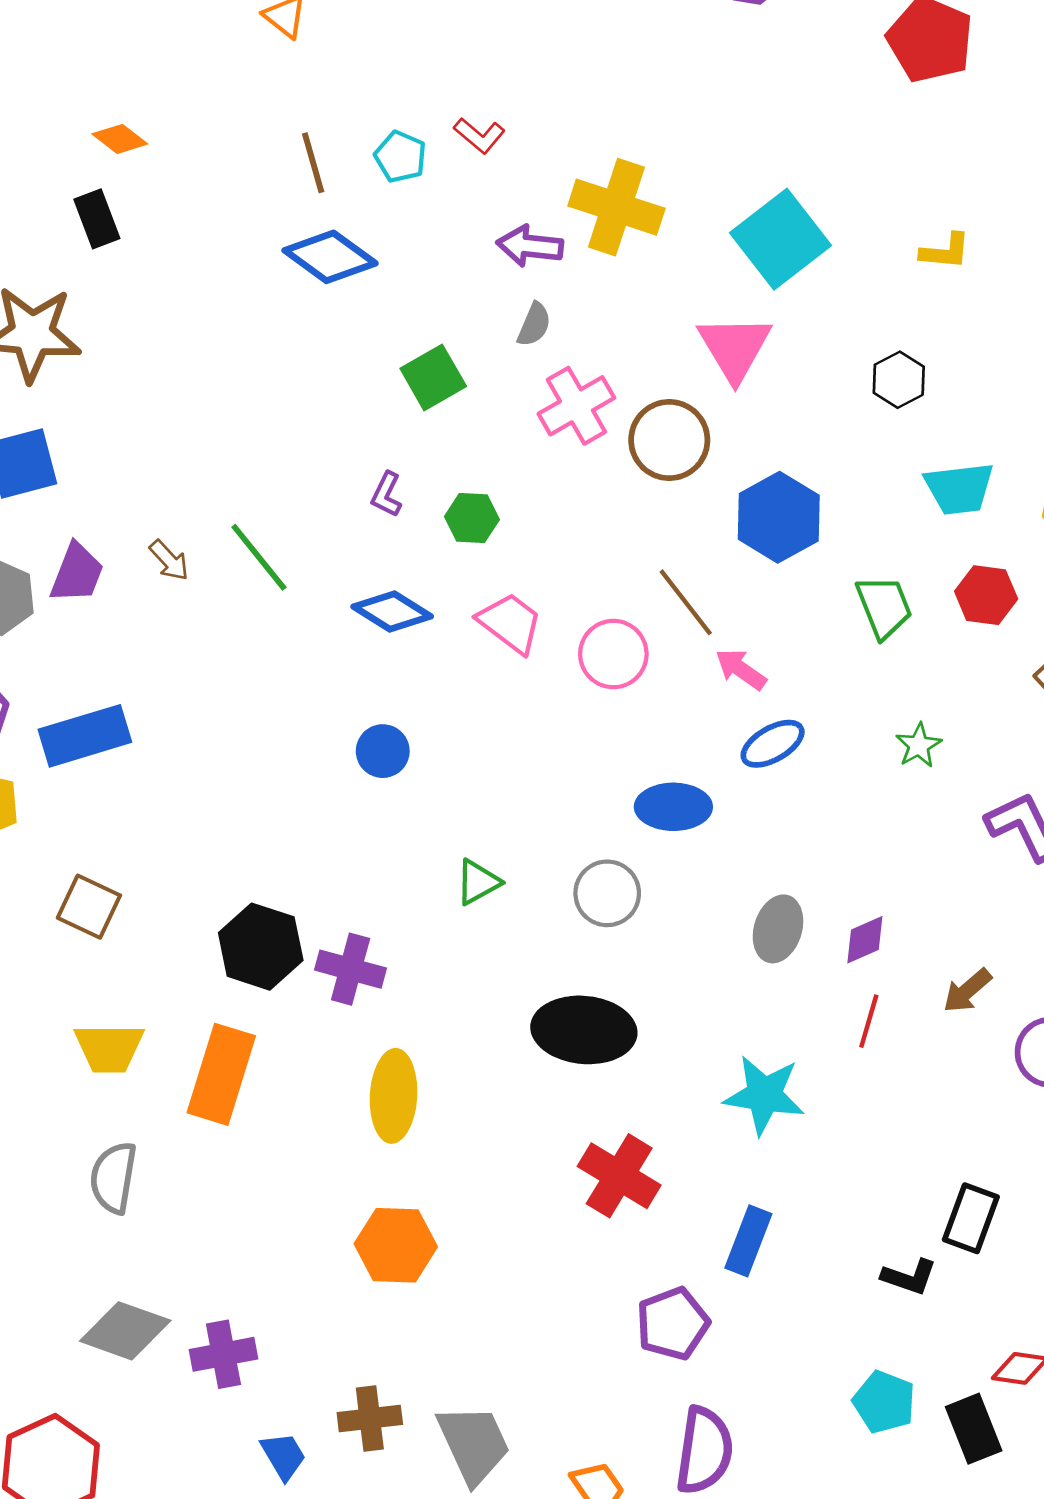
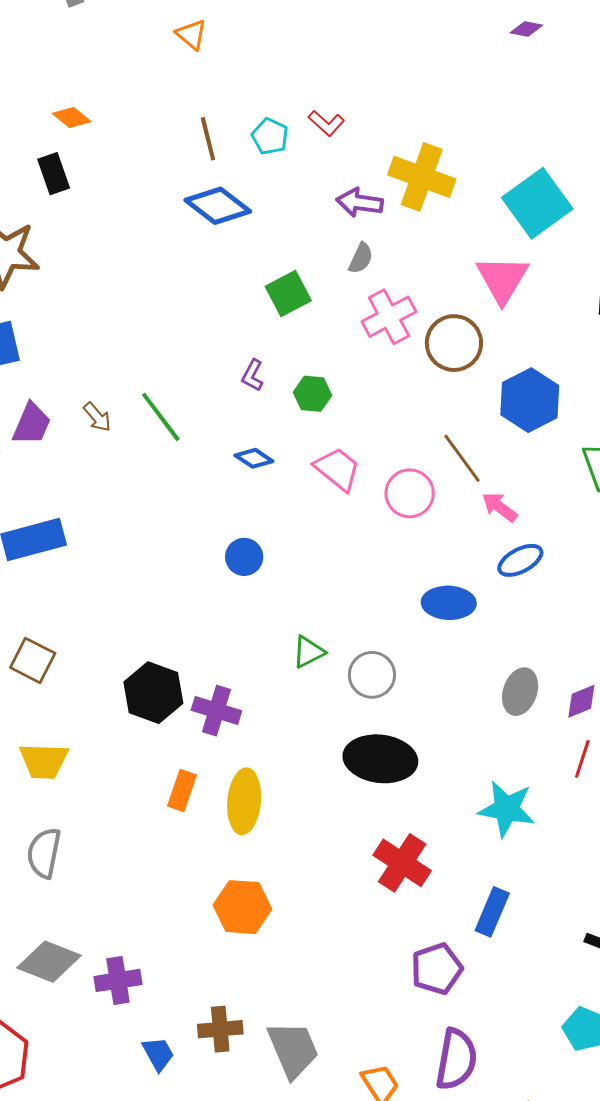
blue diamond: (392, 612) -> (254, 458), size x0.7
gray circle: (607, 893) -> (372, 675), moved
orange rectangle: (221, 1074) -> (182, 791), moved, size x0.6

